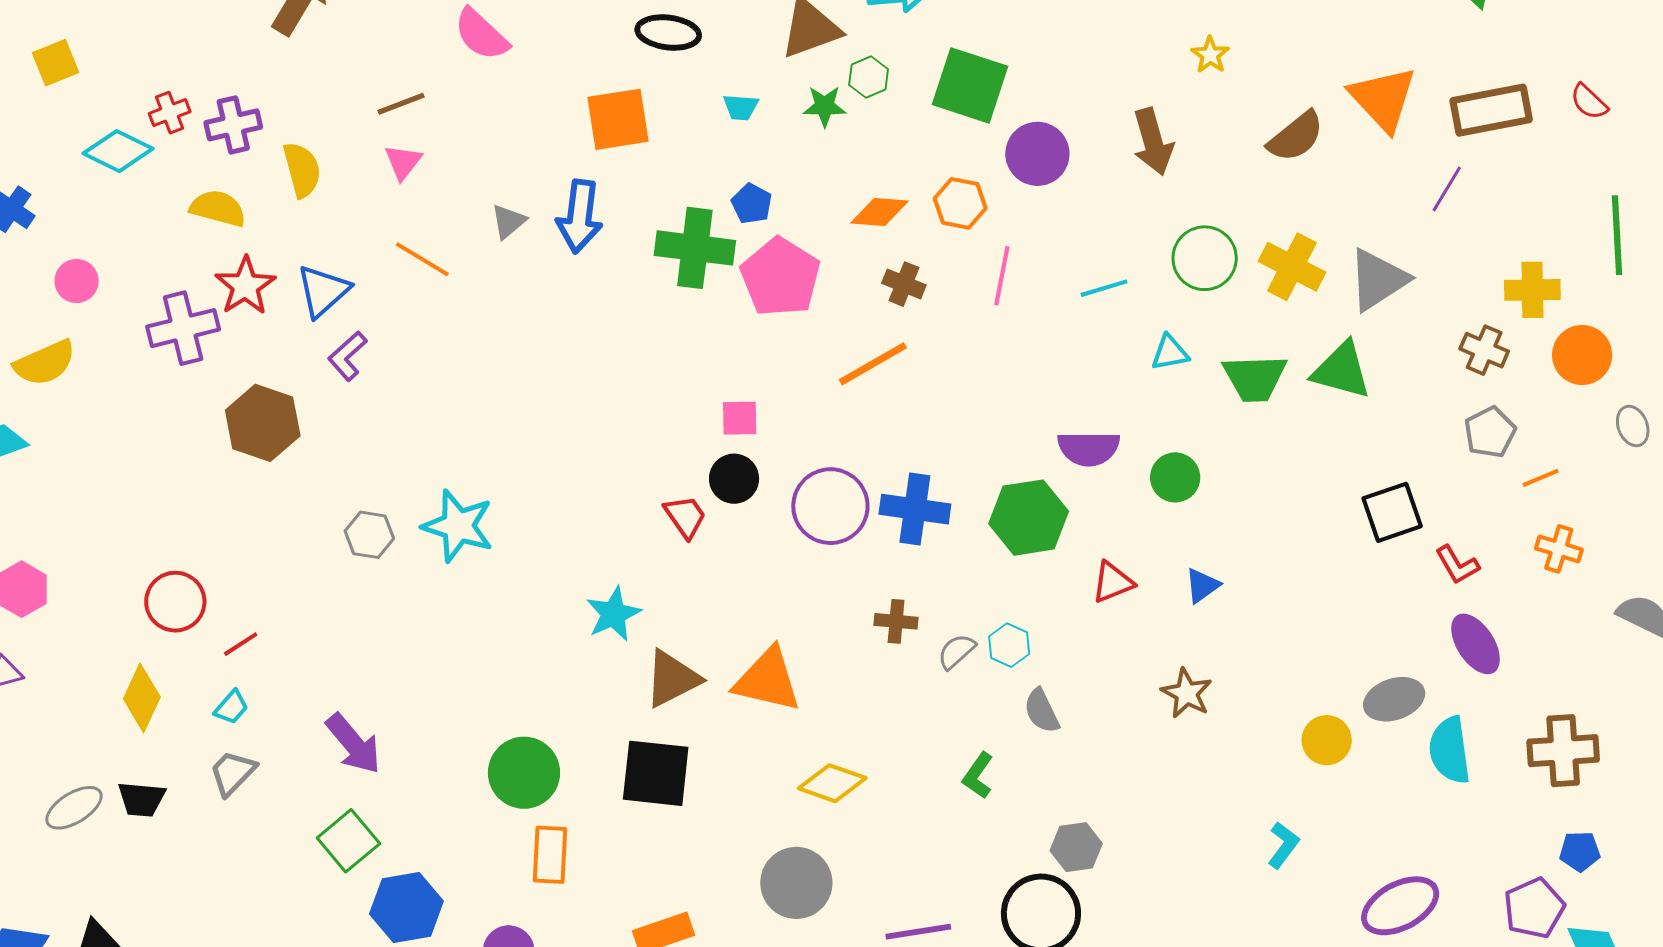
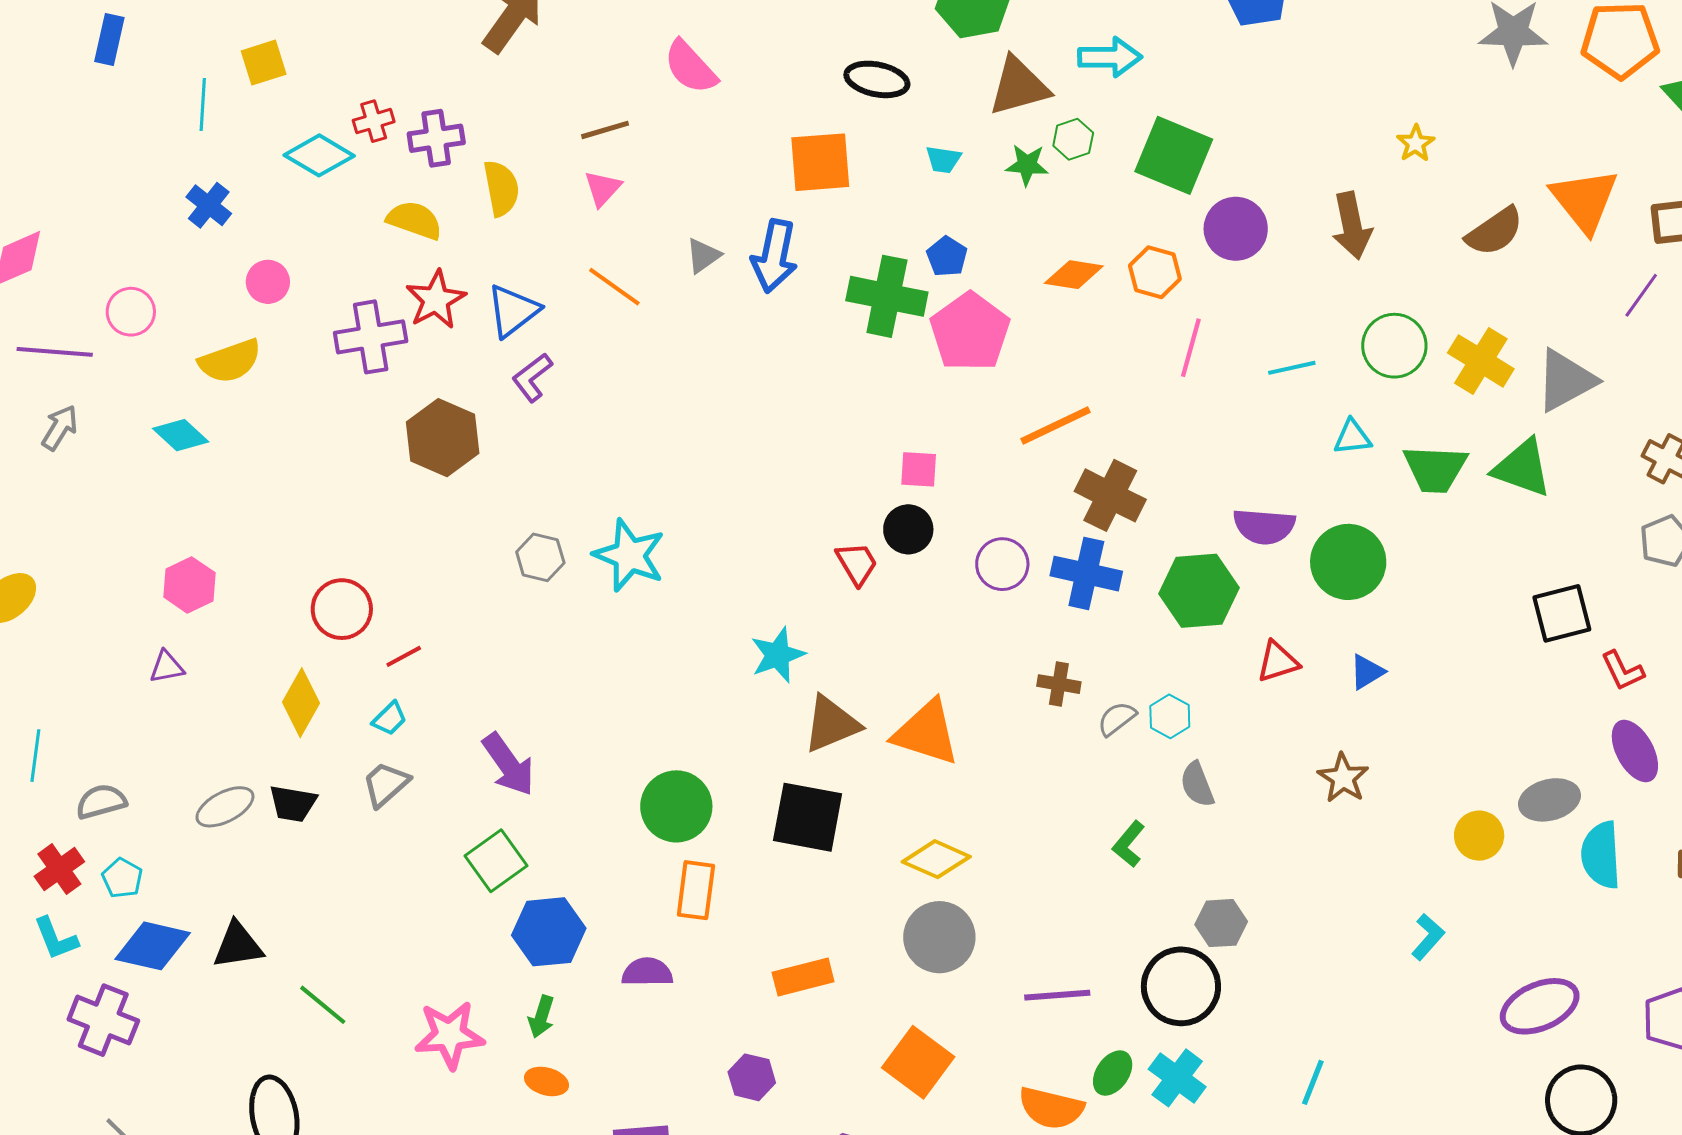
brown cross: (904, 284) -> (1110, 495), moved, size x1.6
green circle: (1175, 477) -> (1348, 562), size x1.5
purple circle: (830, 506) -> (1002, 564), size x0.7
yellow diamond: (832, 783) -> (936, 859), moved

